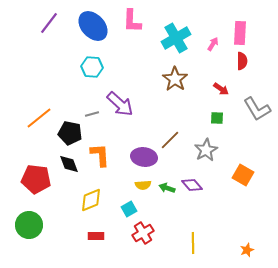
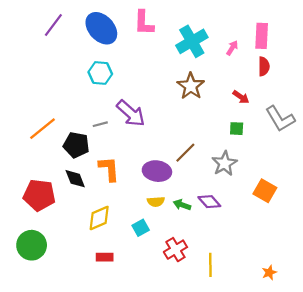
red cross: (143, 233) -> (175, 250), moved

